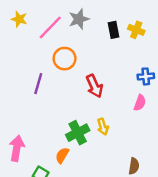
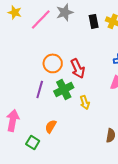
orange circle: (65, 59) -> (53, 63), moved
purple line: (38, 84) -> (40, 89), moved
green cross: (78, 133) -> (64, 89), moved

